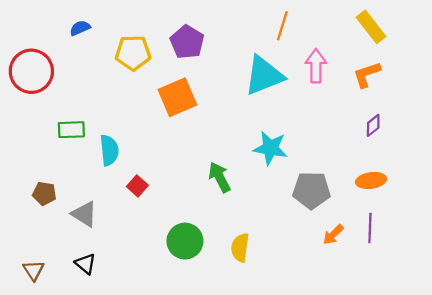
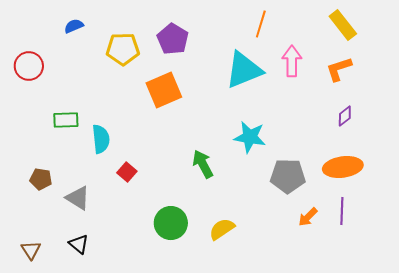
red circle: (31, 71) -> (29, 66), size x0.7
orange ellipse: (371, 180) -> (343, 167), size x1.4
yellow semicircle: (240, 248) -> (222, 229), turned 48

